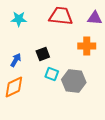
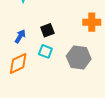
cyan square: (52, 74) -> (45, 51), moved

